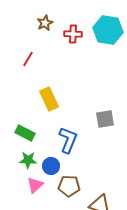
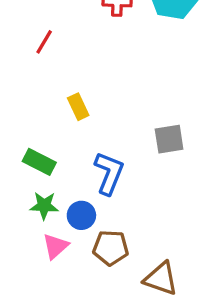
yellow rectangle: (49, 99) -> (78, 107), size x0.7

